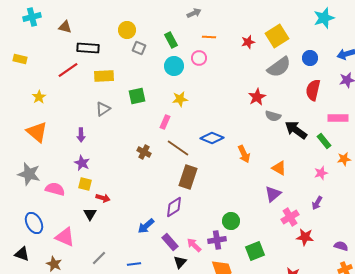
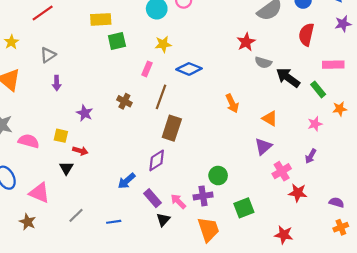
yellow rectangle: (104, 76) -> (101, 19), moved
gray triangle: (103, 109) -> (48, 55), moved
blue diamond: (212, 138) -> (189, 69), moved
brown line: (178, 148) -> (161, 97), turned 75
purple star: (82, 163) -> (85, 113), moved

